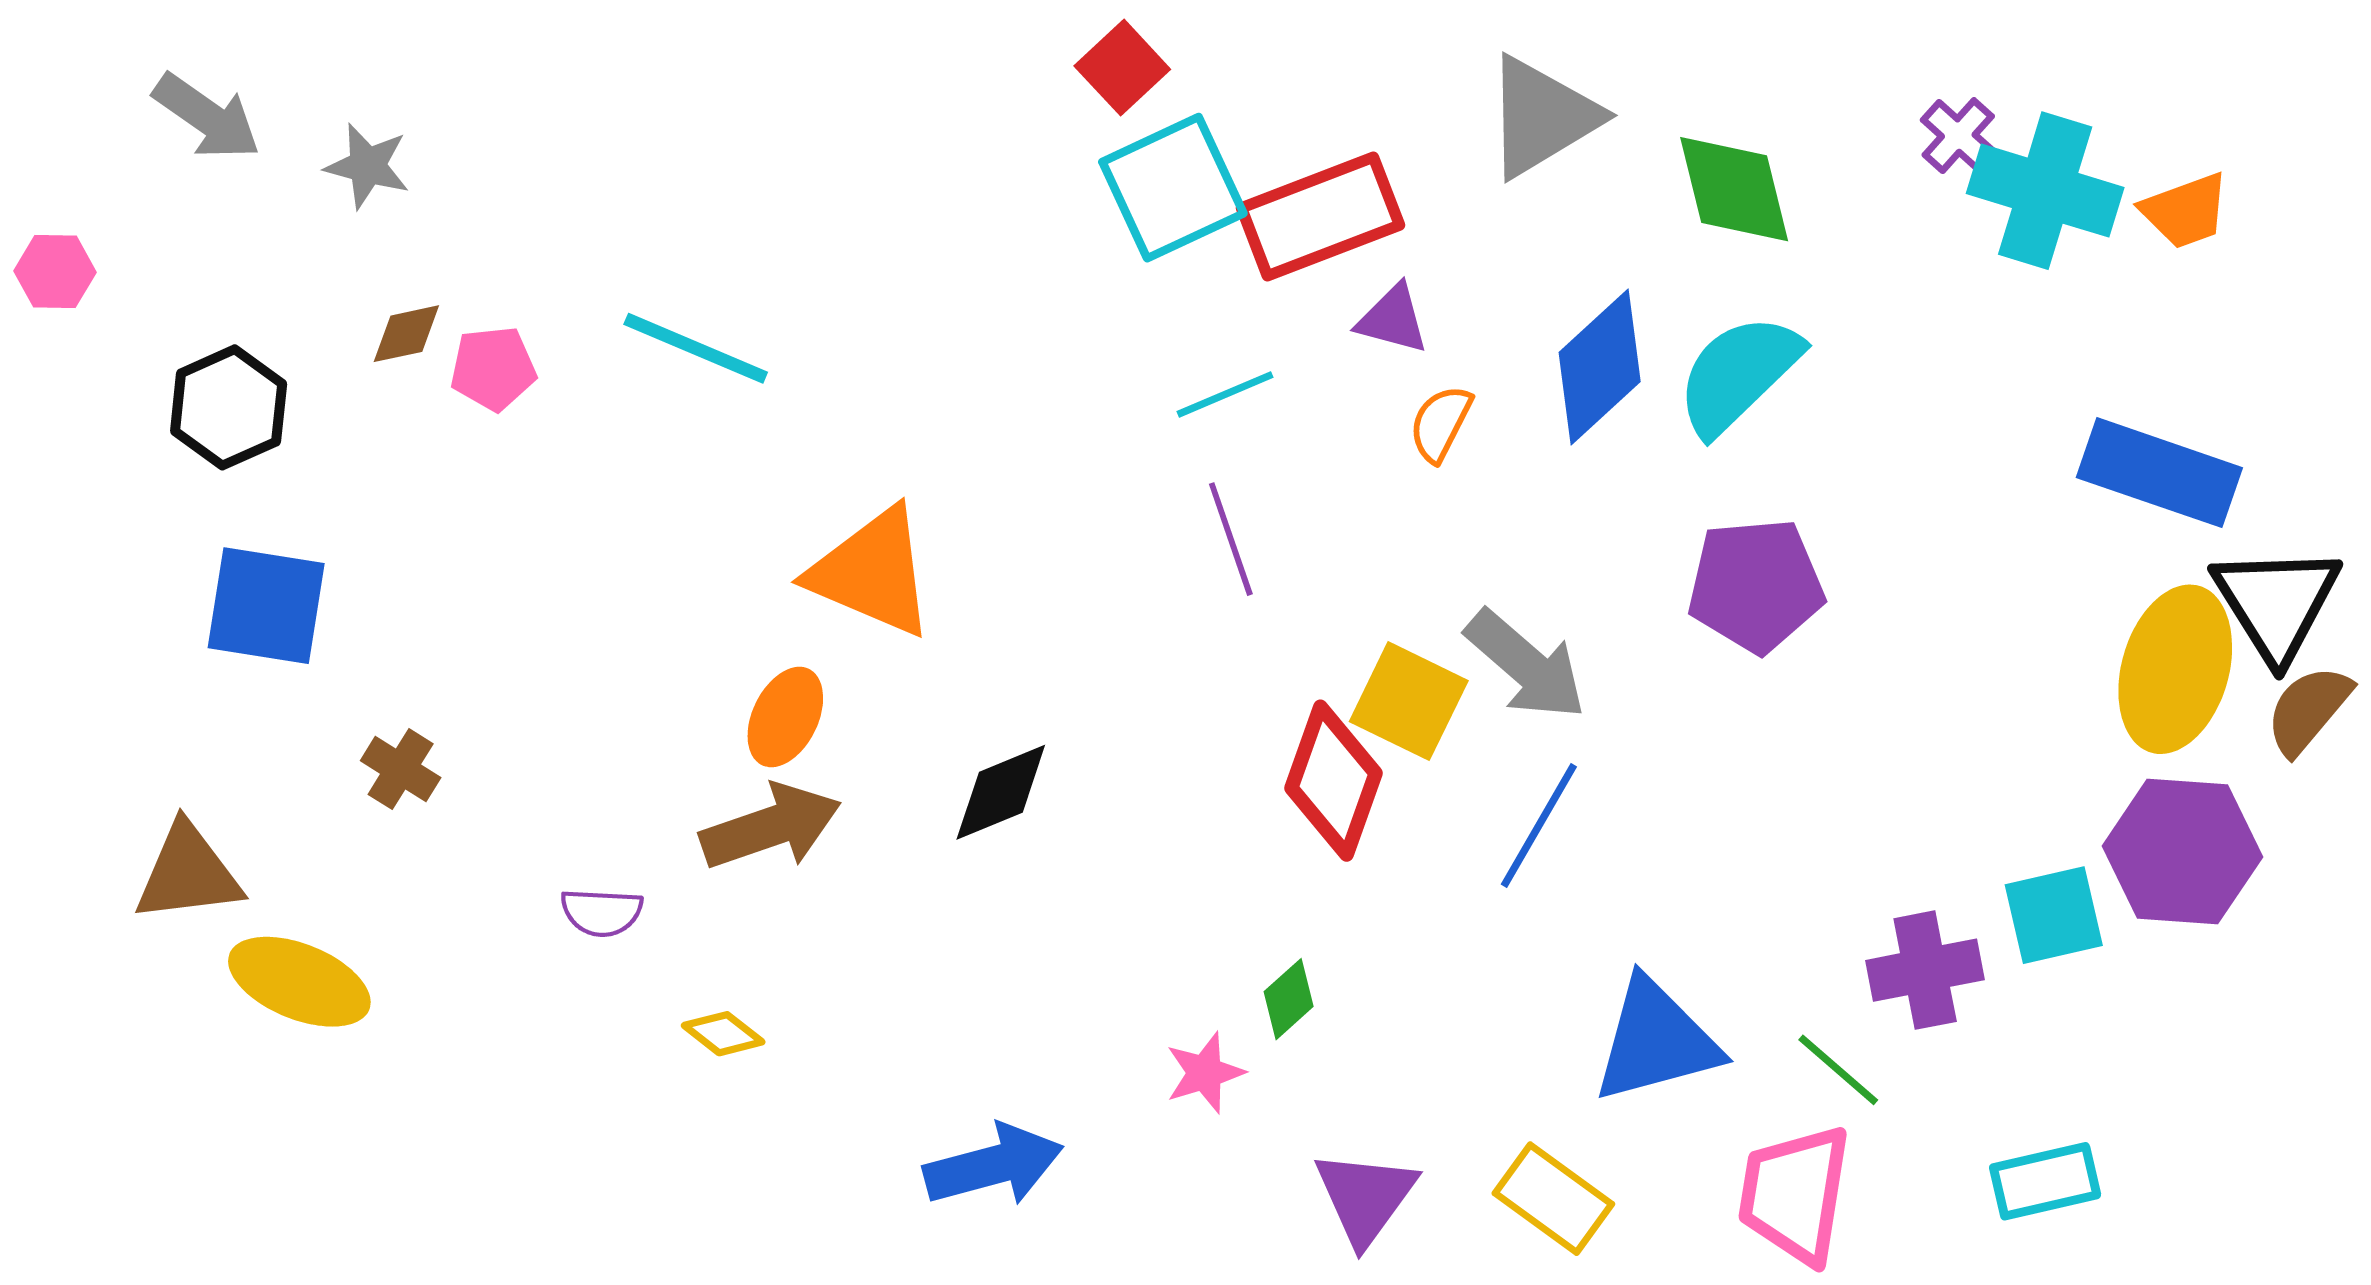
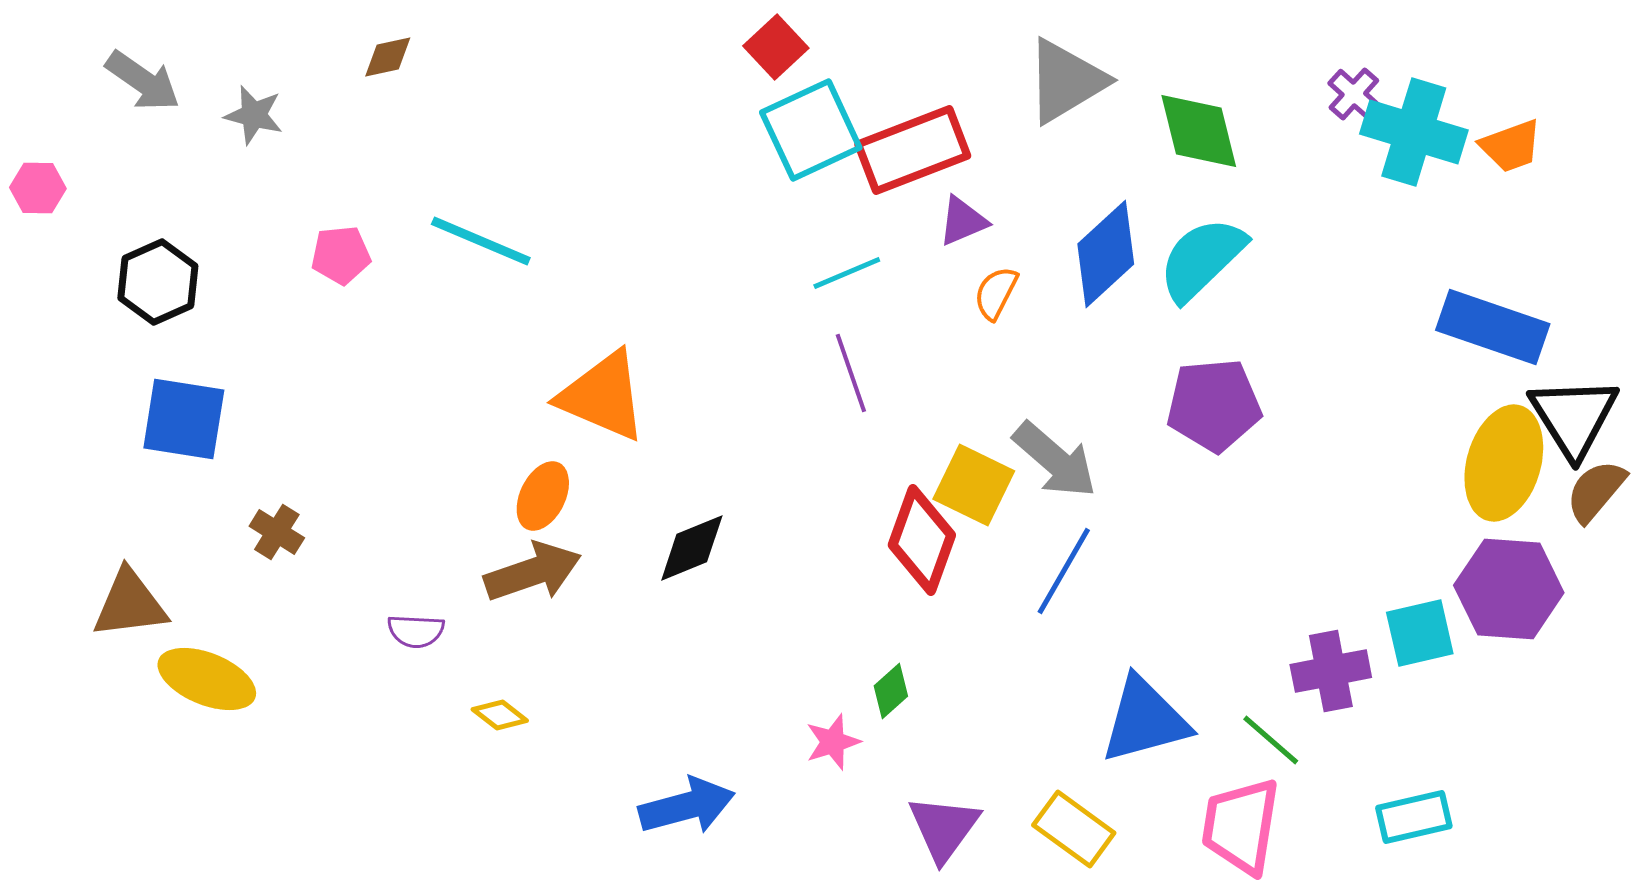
purple triangle: (1393, 319) -> (963, 221), turned -38
brown diamond: (406, 334) -> (388, 57), moved

